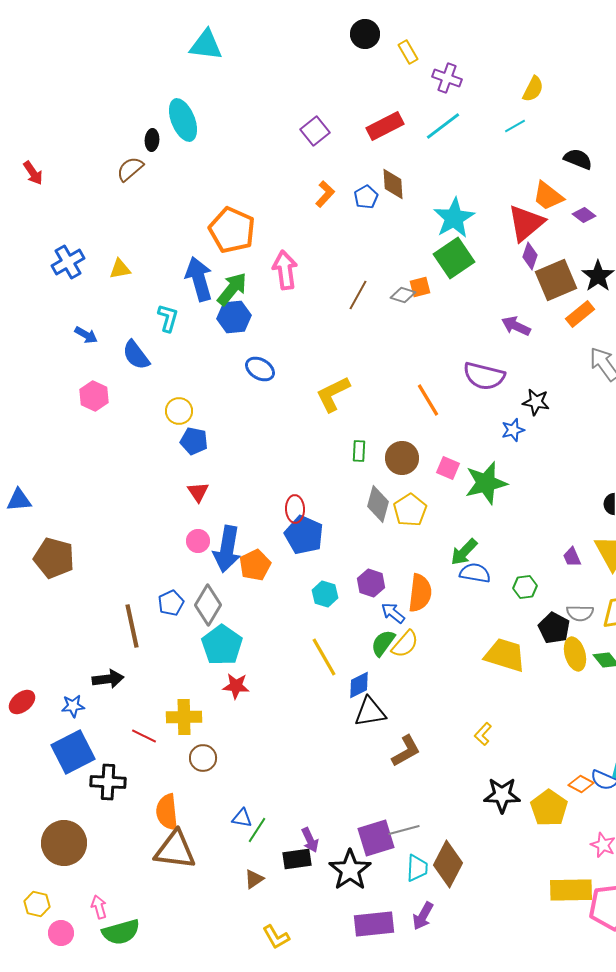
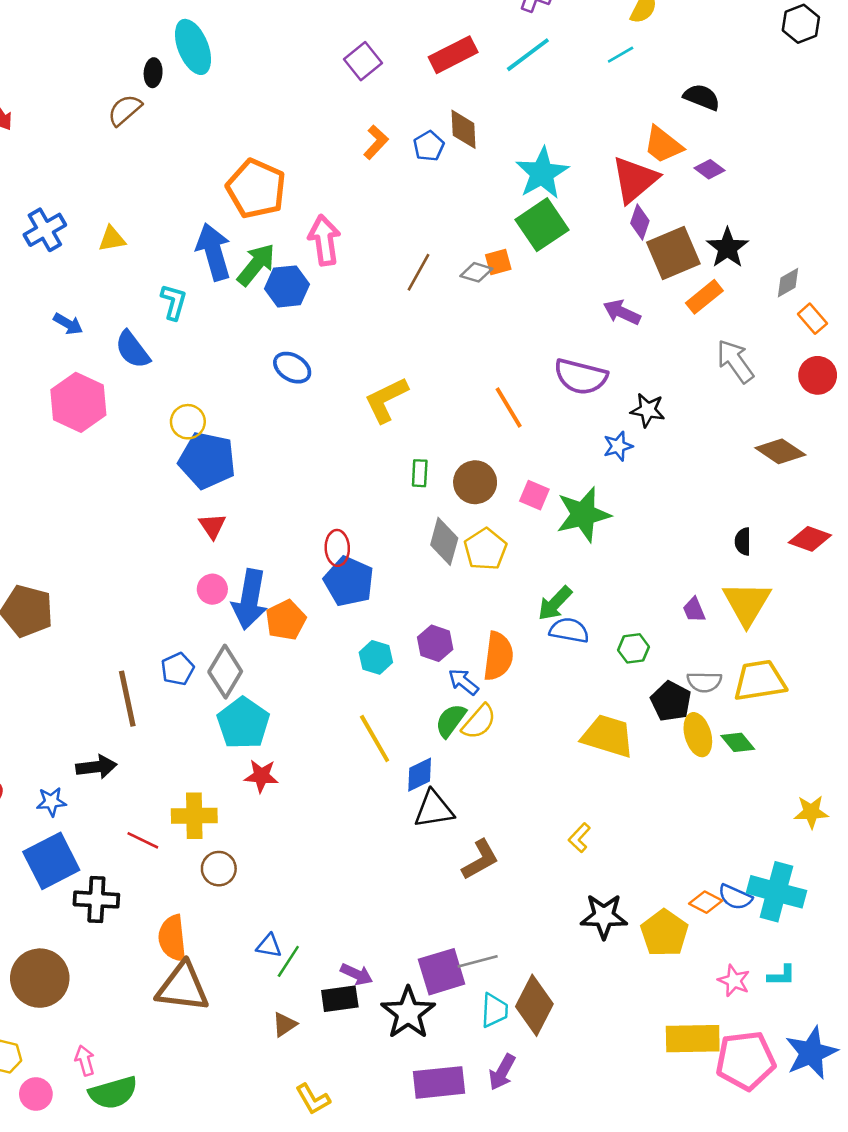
blue hexagon: (234, 317) -> (287, 286), moved
pink hexagon: (94, 396) -> (78, 402), size x1.5
blue pentagon: (194, 441) -> (207, 460), size x1.6
purple arrow: (310, 840) -> (357, 974), turned -40

